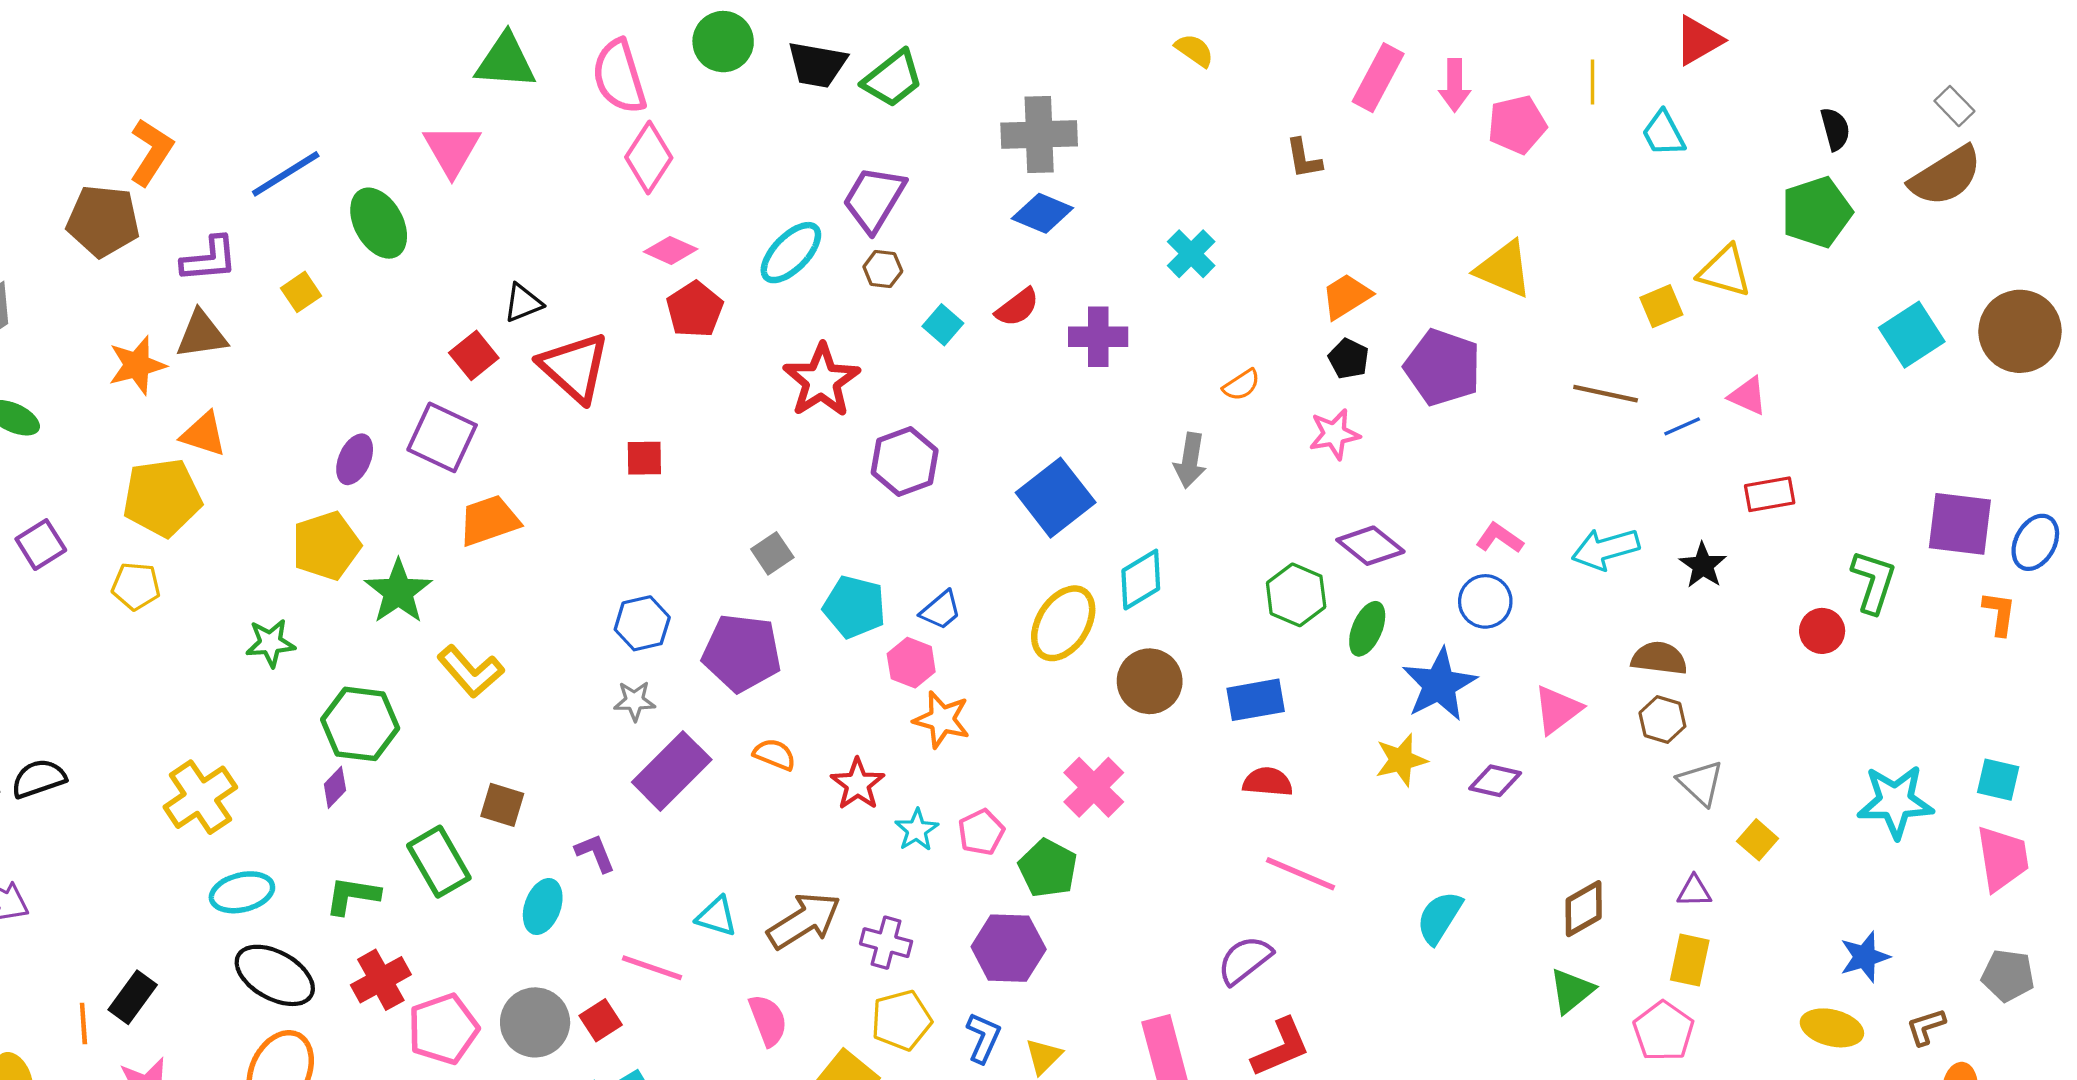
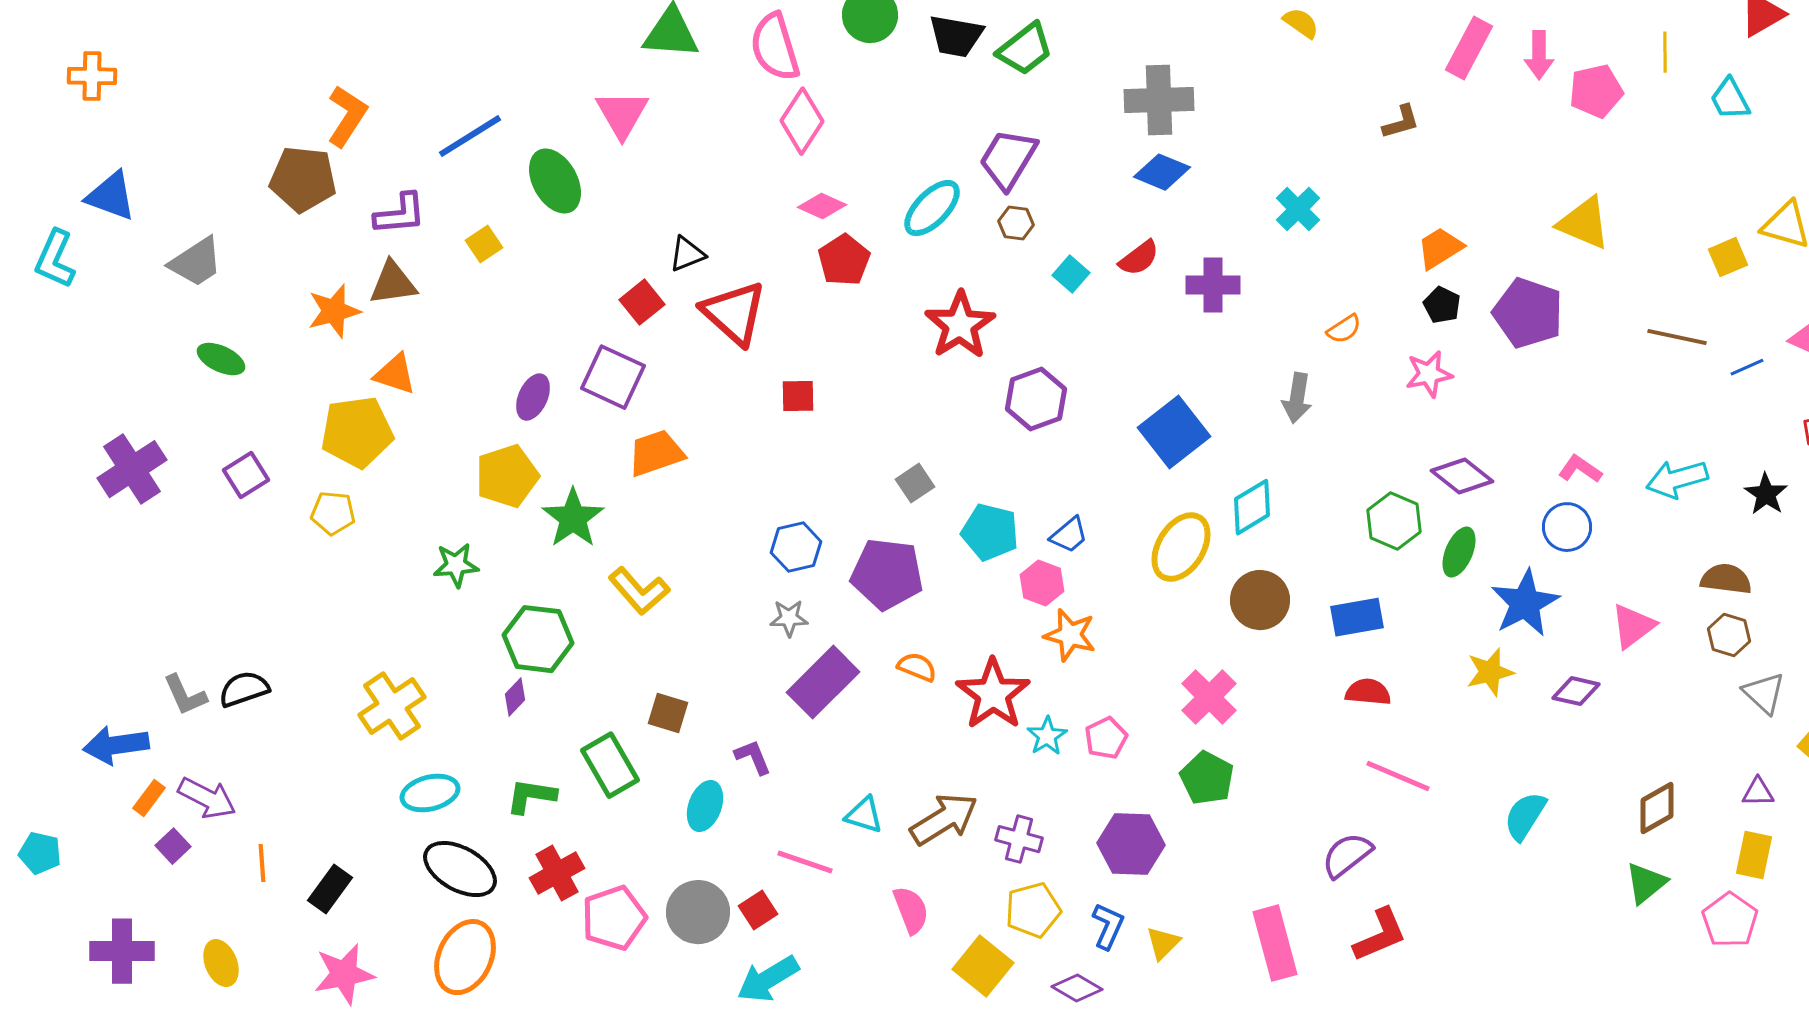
brown L-shape: (1304, 159) -> (1401, 122), turned -96
red star: (858, 784) -> (993, 694), size x1.5
green pentagon: (1048, 868) -> (1207, 778), moved
orange line: (83, 1024) -> (262, 863), moved

